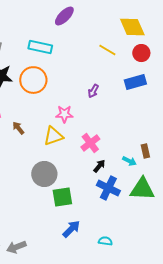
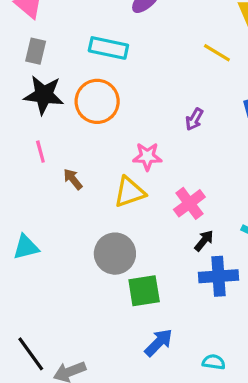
blue cross: (108, 188) -> (219, 276), turned -30

